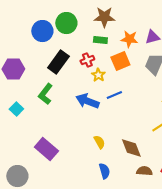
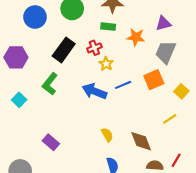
blue circle: (42, 31) -> (35, 17), moved
orange star: (129, 39) -> (136, 37), moved
orange square: (120, 61) -> (154, 80), moved
purple rectangle: (46, 149) -> (51, 142), size x0.7

